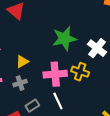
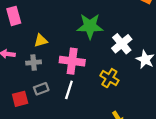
yellow cross: (80, 72) -> (109, 78), moved
white line: (58, 101) -> (69, 90), turned 30

